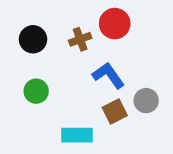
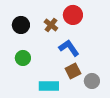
brown cross: (80, 39) -> (51, 25), turned -32
gray circle: (146, 101) -> (92, 81), moved

